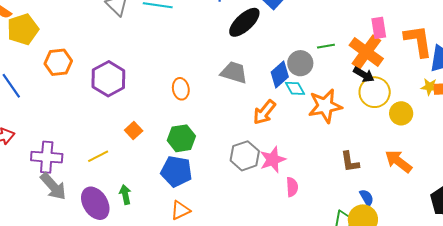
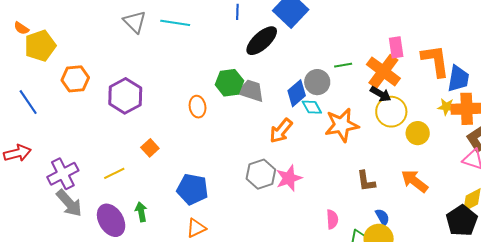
green hexagon: (181, 138) -> (229, 83), moved
purple cross: (47, 157) -> (63, 174), turned -32
pink semicircle: (292, 187) -> (332, 219), moved

